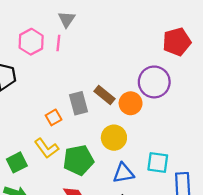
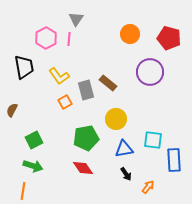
red pentagon: (177, 42) -> (169, 38), turned 30
orange circle: (131, 103) -> (130, 34), moved
yellow L-shape: (46, 148) -> (59, 76), moved

